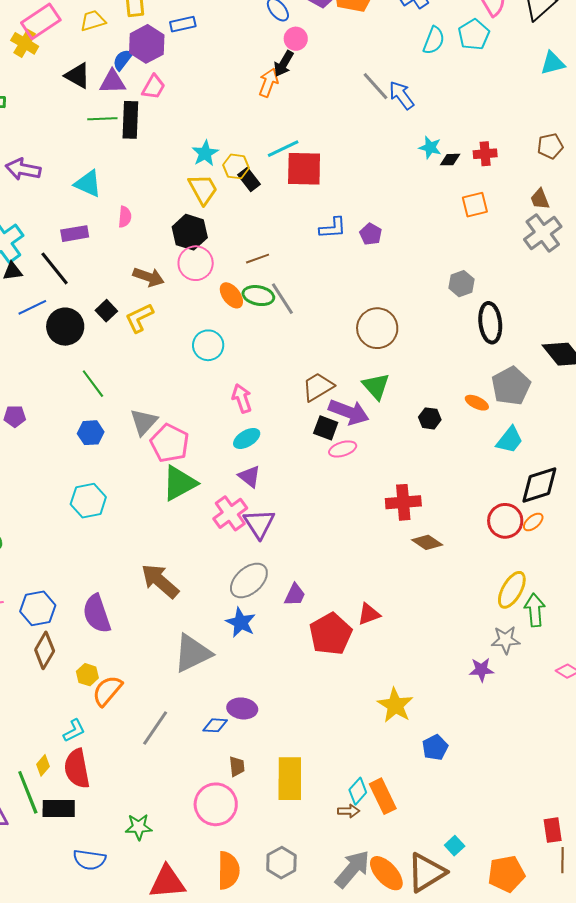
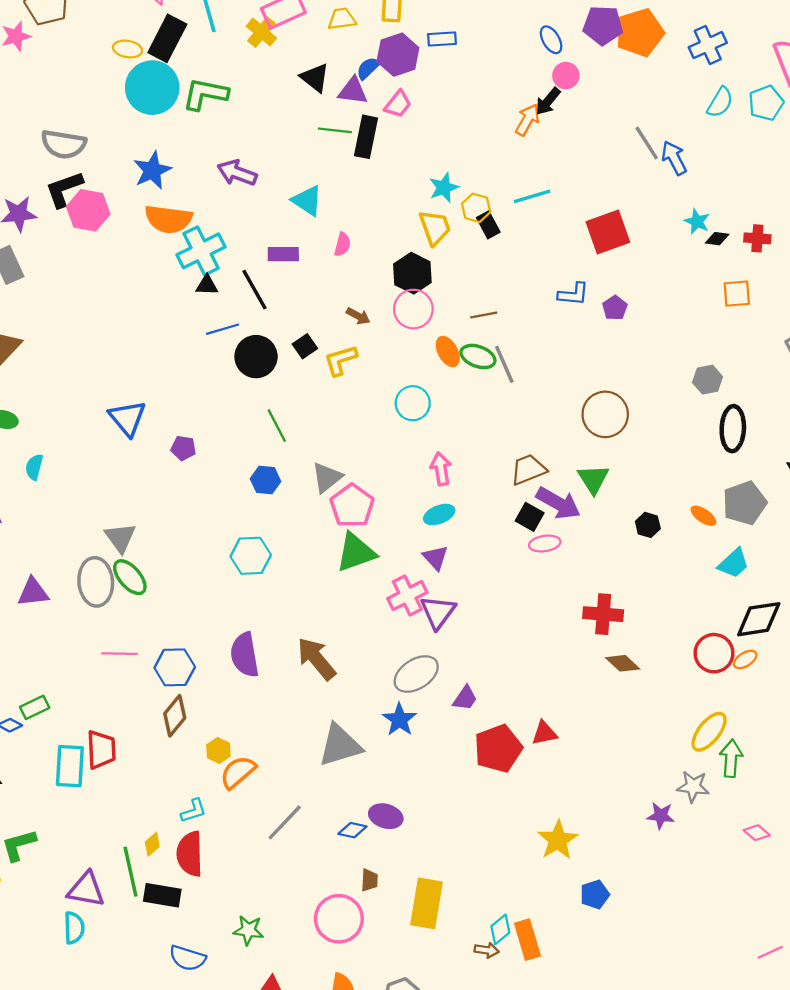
red square: (304, 169) -> (608, 232), moved, turned -30
brown arrow: (148, 277) -> (358, 316), size x0.7
purple semicircle: (97, 614) -> (245, 655), moved

